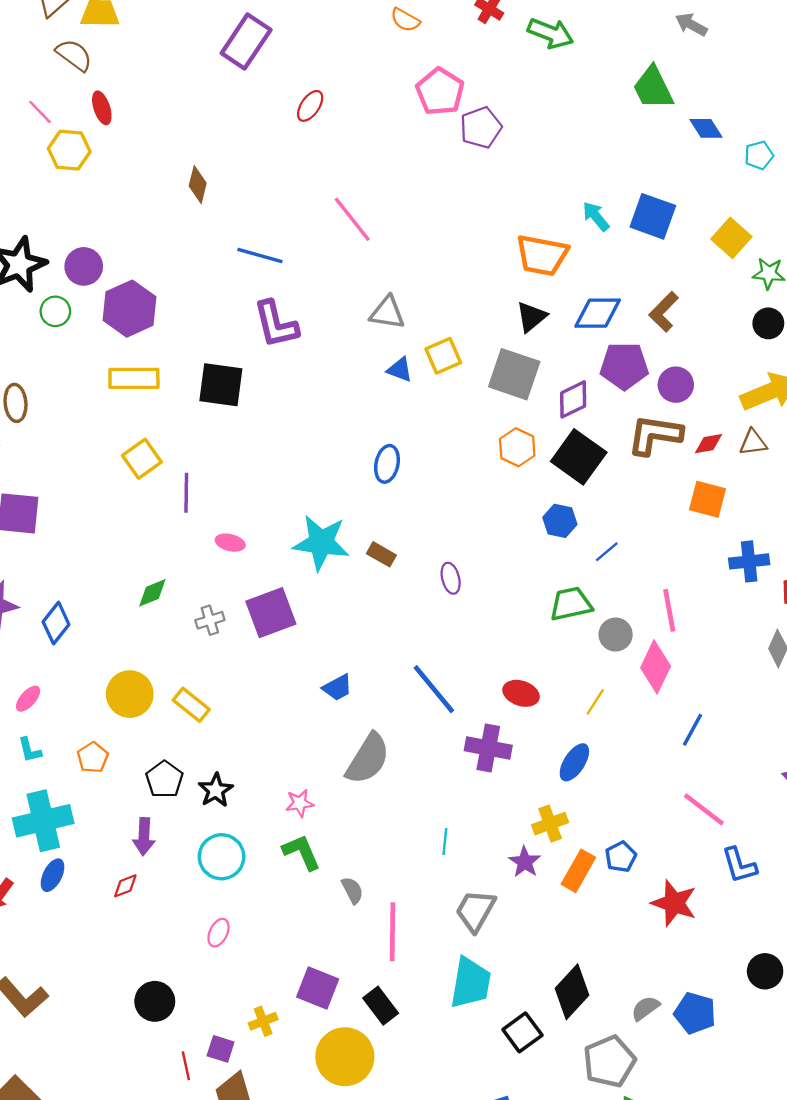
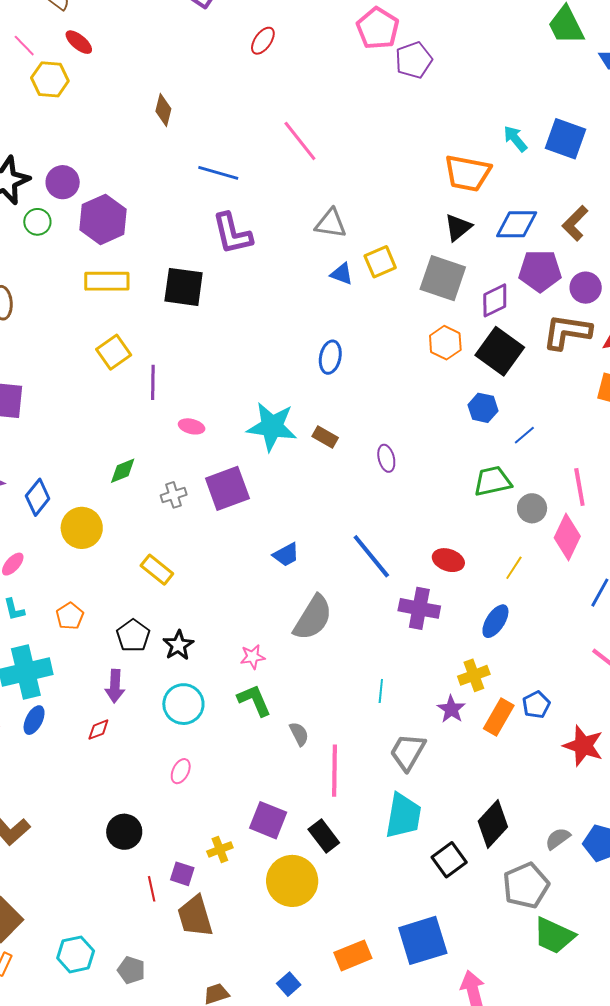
red ellipse: (102, 108) -> (79, 42), turned -32
yellow circle: (130, 694) -> (82, 528), moved

